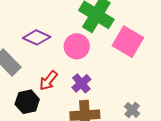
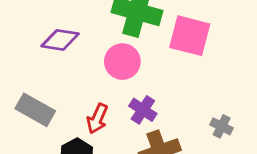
purple diamond: (37, 37) -> (60, 40), moved

